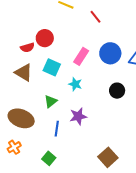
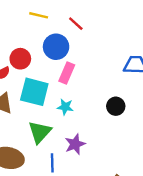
blue circle: (110, 53) -> (56, 47), moved
cyan square: (52, 67) -> (34, 92), size x1.4
green triangle: (51, 101) -> (40, 132), size x1.5

